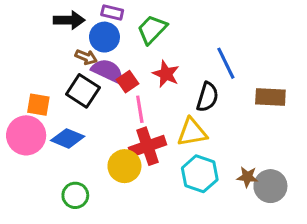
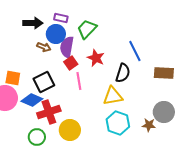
purple semicircle: (108, 71) -> (67, 47), moved, turned -105
black square: (83, 91) -> (44, 82), moved, turned 30
red cross: (148, 146) -> (49, 112), moved
yellow circle: (124, 166) -> (70, 130), moved
gray circle: (270, 186) -> (164, 112), moved

